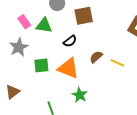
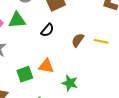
green square: (41, 65) -> (25, 74), moved
orange triangle: (68, 68) -> (46, 66), moved, size x0.7

